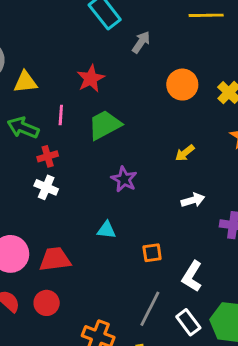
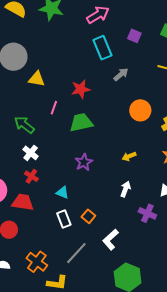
green arrow: (23, 128) -> (24, 125), moved
red cross: (48, 156) -> (31, 176), moved, turned 32
white arrow: (193, 200) -> (125, 189), turned -70
orange square: (152, 253) -> (88, 216), turned 32
white rectangle: (188, 322) -> (64, 219), moved

